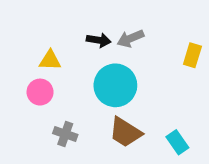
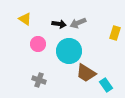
yellow triangle: (50, 60) -> (25, 19), moved, turned 32
pink circle: (40, 92) -> (38, 44), moved
brown trapezoid: (125, 132) -> (86, 73), moved

